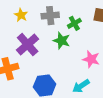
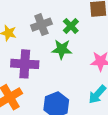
purple cross: (28, 44) -> (25, 64), turned -30

